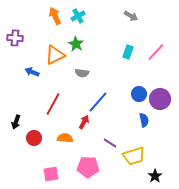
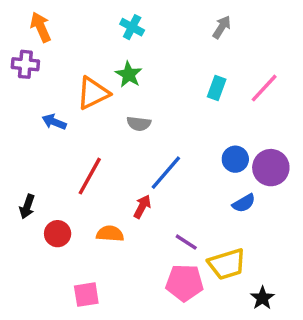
orange arrow: (55, 16) -> (41, 27), moved
cyan cross: (78, 16) -> (132, 27), turned -32
gray arrow: (131, 16) -> (222, 27), turned -88
blue semicircle: (144, 120) -> (244, 203), turned 72
pink pentagon: (88, 167) -> (185, 283), moved

